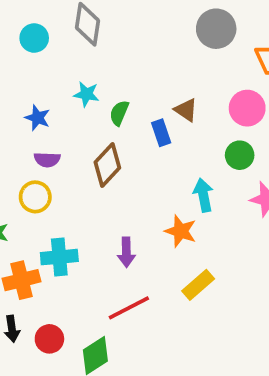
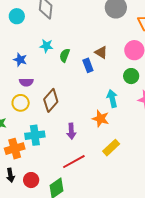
brown diamond: (107, 165) -> (51, 100), moved

